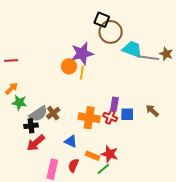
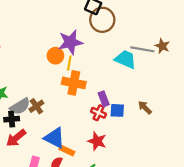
cyan trapezoid: (132, 49) -> (125, 59), moved
purple rectangle: (114, 104) -> (104, 99), turned -32
orange cross: (89, 118) -> (74, 83), moved
blue triangle: (71, 141) -> (54, 138), size x1.5
red star: (110, 154) -> (97, 141), moved
orange rectangle: (93, 156) -> (67, 151), moved

